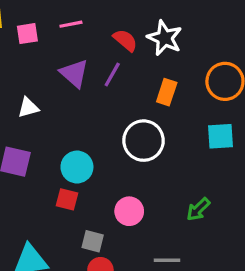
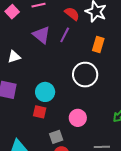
pink square: (27, 34) -> (12, 12), turned -32
gray square: (93, 241) -> (56, 137), turned -32

